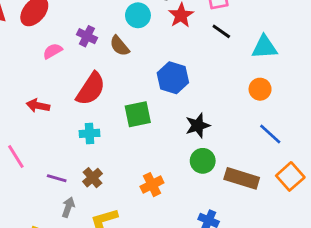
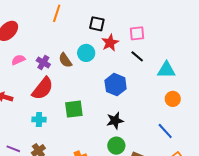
cyan circle: (138, 15) -> (86, 53), moved
purple cross: (87, 36) -> (43, 62), moved
blue hexagon: (173, 78) -> (116, 85), moved
orange circle: (260, 89) -> (173, 99), moved

